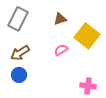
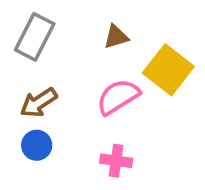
pink semicircle: (61, 50) -> (118, 97), size x1.6
pink cross: (88, 86) -> (116, 161), moved

